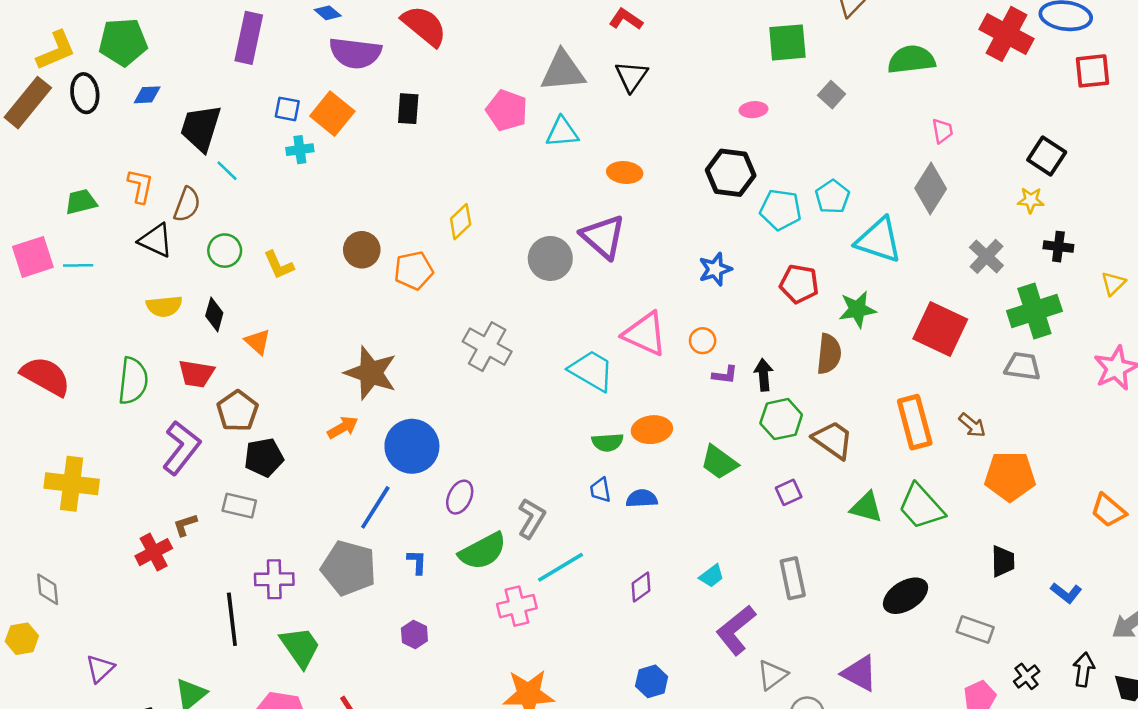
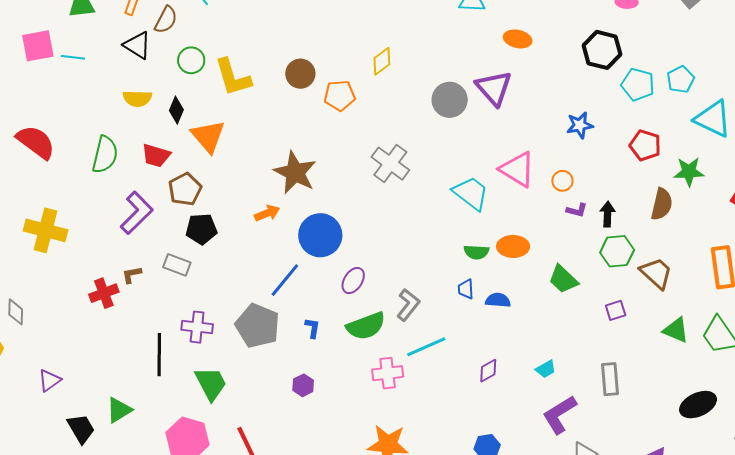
yellow L-shape: (279, 265) -> (233, 77), size x1.6
orange triangle: (258, 342) -> (208, 136), size x1.6

